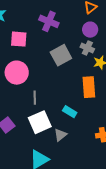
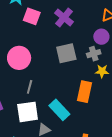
pink square: (19, 39) -> (32, 16), moved
gray cross: (87, 48) -> (94, 54), turned 32
cyan rectangle: (70, 112) -> (59, 110), size x1.5

